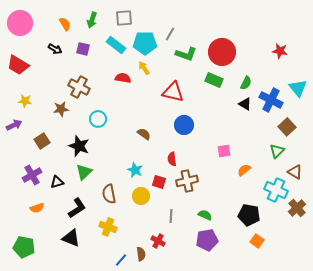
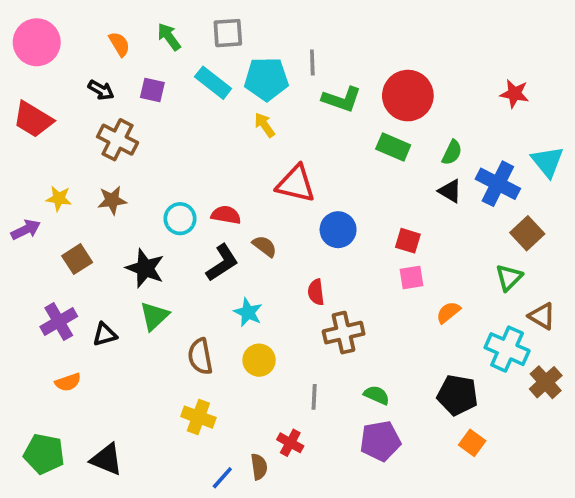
green arrow: (92, 20) -> (169, 37), turned 126
gray line: (170, 34) -> (312, 62), turned -32
red semicircle: (123, 78) -> (226, 215), moved
brown cross: (79, 87) -> (118, 140), moved
red triangle: (173, 92) -> (296, 184), moved
yellow star: (25, 101) -> (59, 198), moved
red square: (159, 182) -> (408, 241), moved
black L-shape: (77, 208) -> (222, 263), moved
black triangle: (71, 238) -> (107, 459), moved

